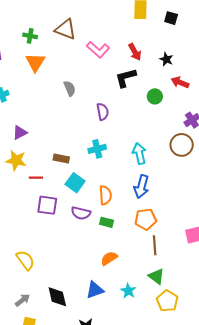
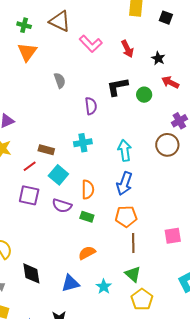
black L-shape: (126, 78) -> (117, 87), moved
red line: (36, 178) -> (30, 166), moved, turned -40
black diamond: (57, 297) -> (31, 273), moved

